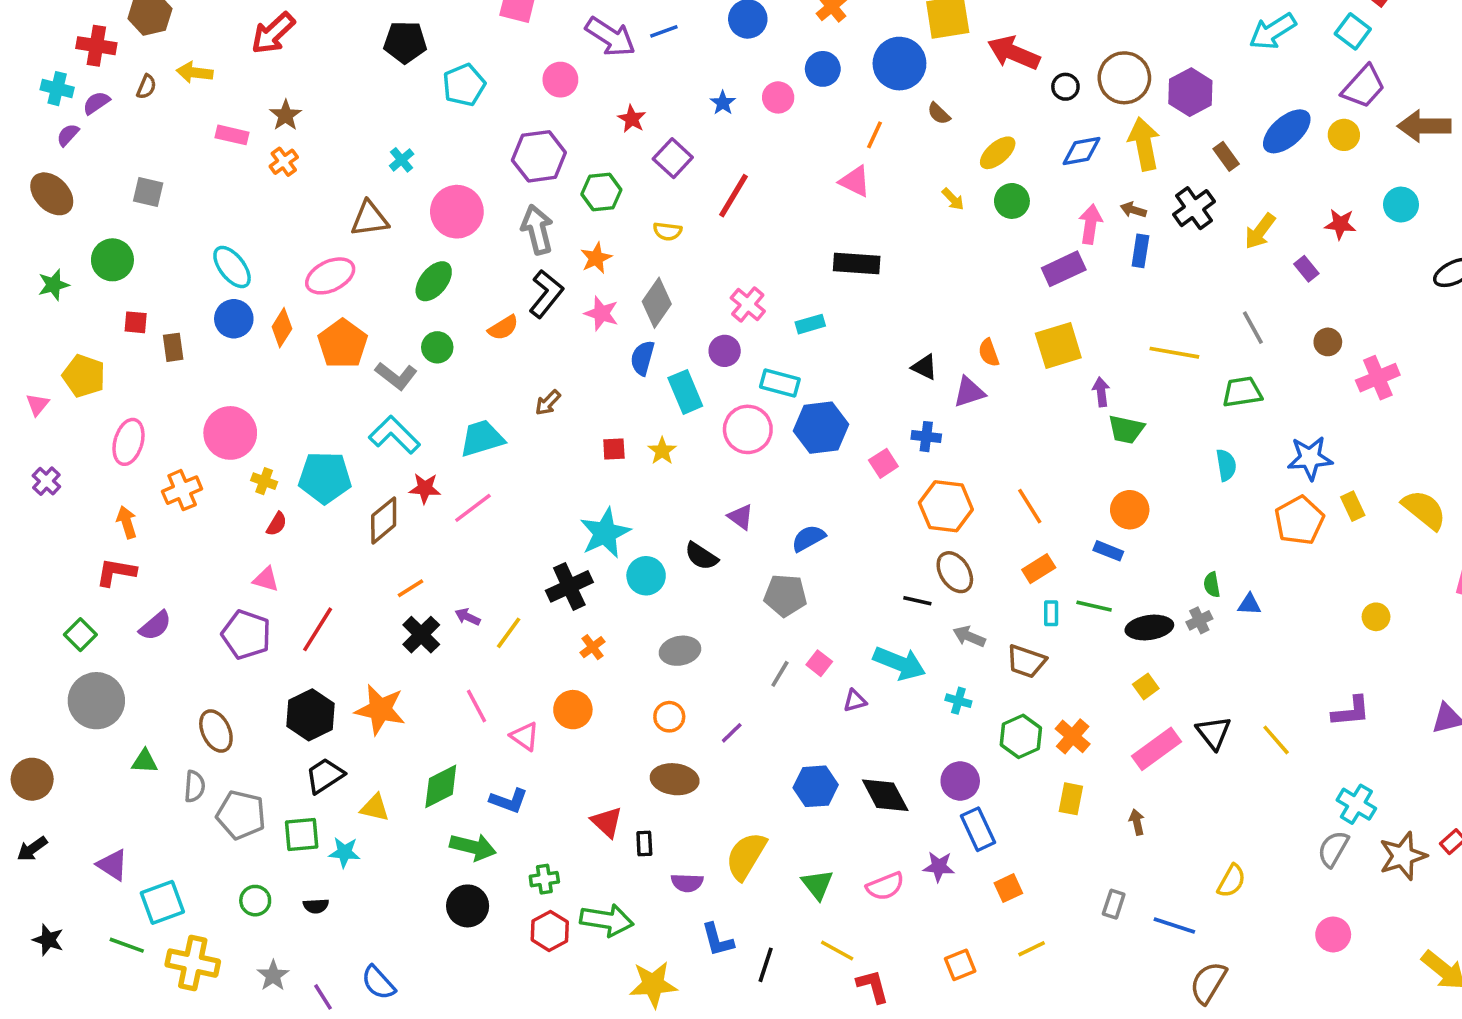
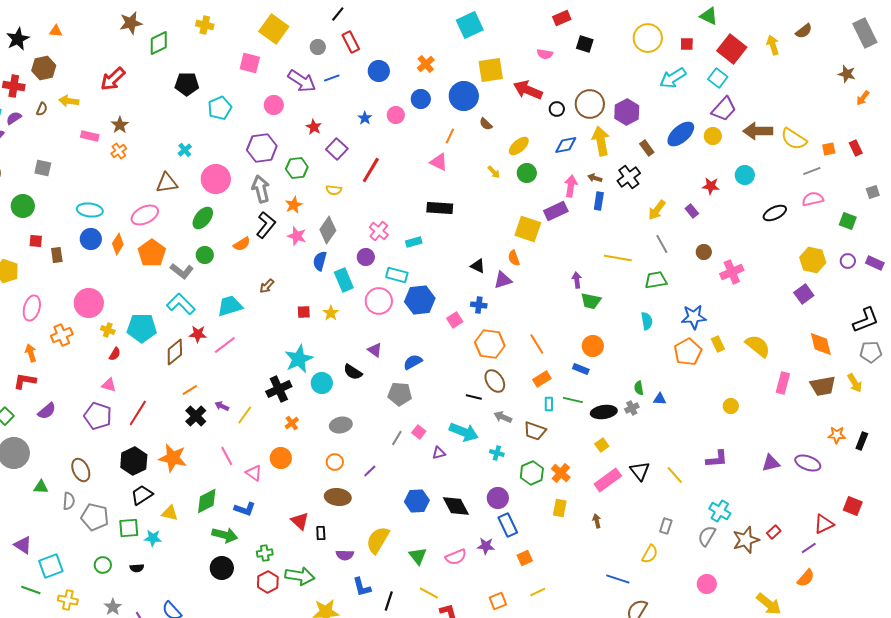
yellow arrow: (1260, 231) -> (657, 210), moved
cyan ellipse: (232, 267) -> (90, 210), turned -45
yellow square: (1058, 346) -> (528, 229), moved, turned 36
gray rectangle: (1114, 904) -> (666, 526), moved
yellow cross: (193, 963) -> (68, 600), size x0.7

